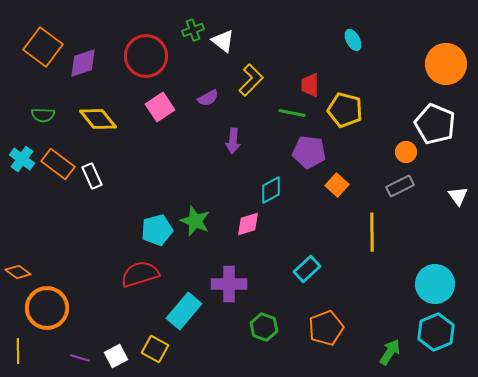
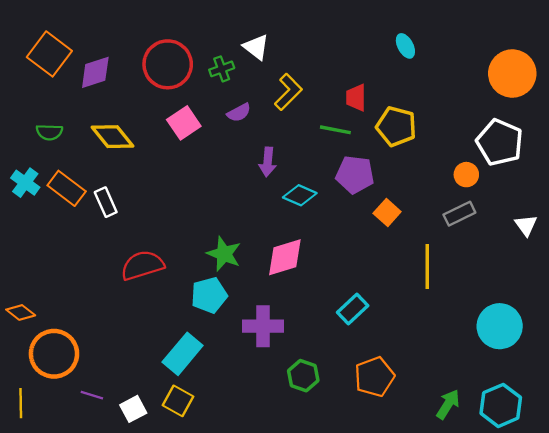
green cross: (193, 30) -> (222, 69), moved
cyan diamond: (271, 190) -> (300, 195), moved, turned 52
pink diamond: (248, 224) -> (285, 257), size x1.4
cyan pentagon: (157, 230) -> (209, 295), moved
red semicircle: (140, 274) -> (142, 265), moved
cyan rectangle: (184, 311) -> (183, 354), moved
cyan hexagon: (436, 332) -> (501, 405), moved
purple line: (80, 358) -> (92, 395), moved

